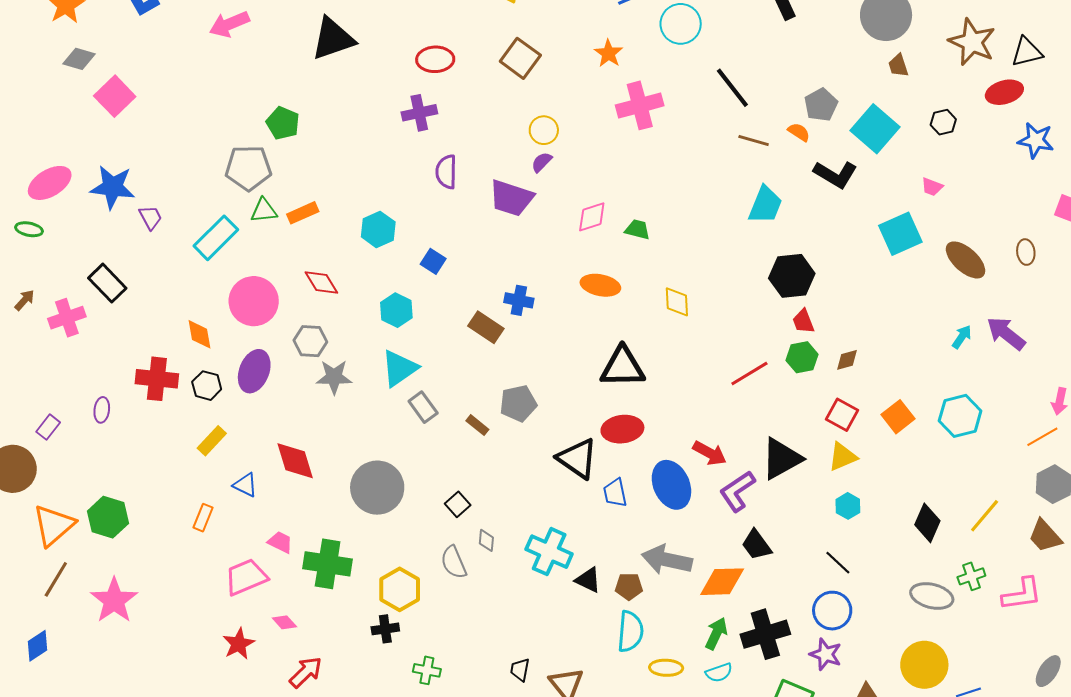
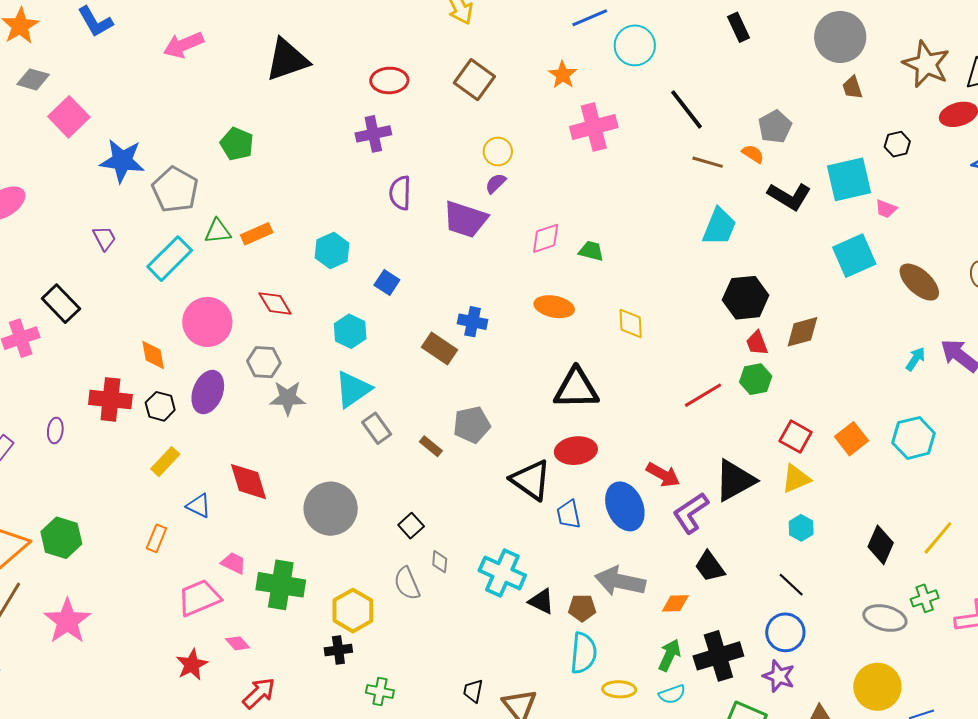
cyan square: (875, 129) -> (849, 179), moved, turned 36
gray pentagon: (248, 168) -> (175, 190), moved, turned 30
blue star: (113, 187) -> (122, 161), moved
brown diamond: (847, 360) -> (802, 332), moved, size x1.5
orange diamond: (722, 582) -> (675, 603), size x0.6

